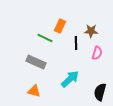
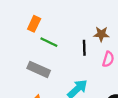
orange rectangle: (60, 26) -> (34, 24), moved

